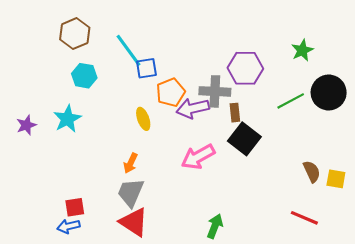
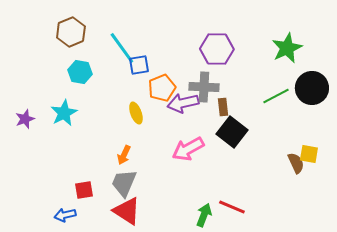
green star: (302, 50) -> (287, 48), size x1.4
purple hexagon: (245, 68) -> (217, 49), moved
yellow square: (336, 179) -> (309, 154), moved
red square: (75, 207) -> (84, 190), moved
red line: (304, 218) -> (232, 207), moved

